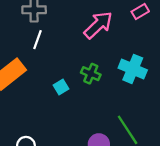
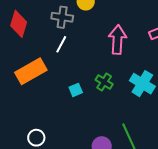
pink arrow: (98, 25) -> (117, 40), turned -52

